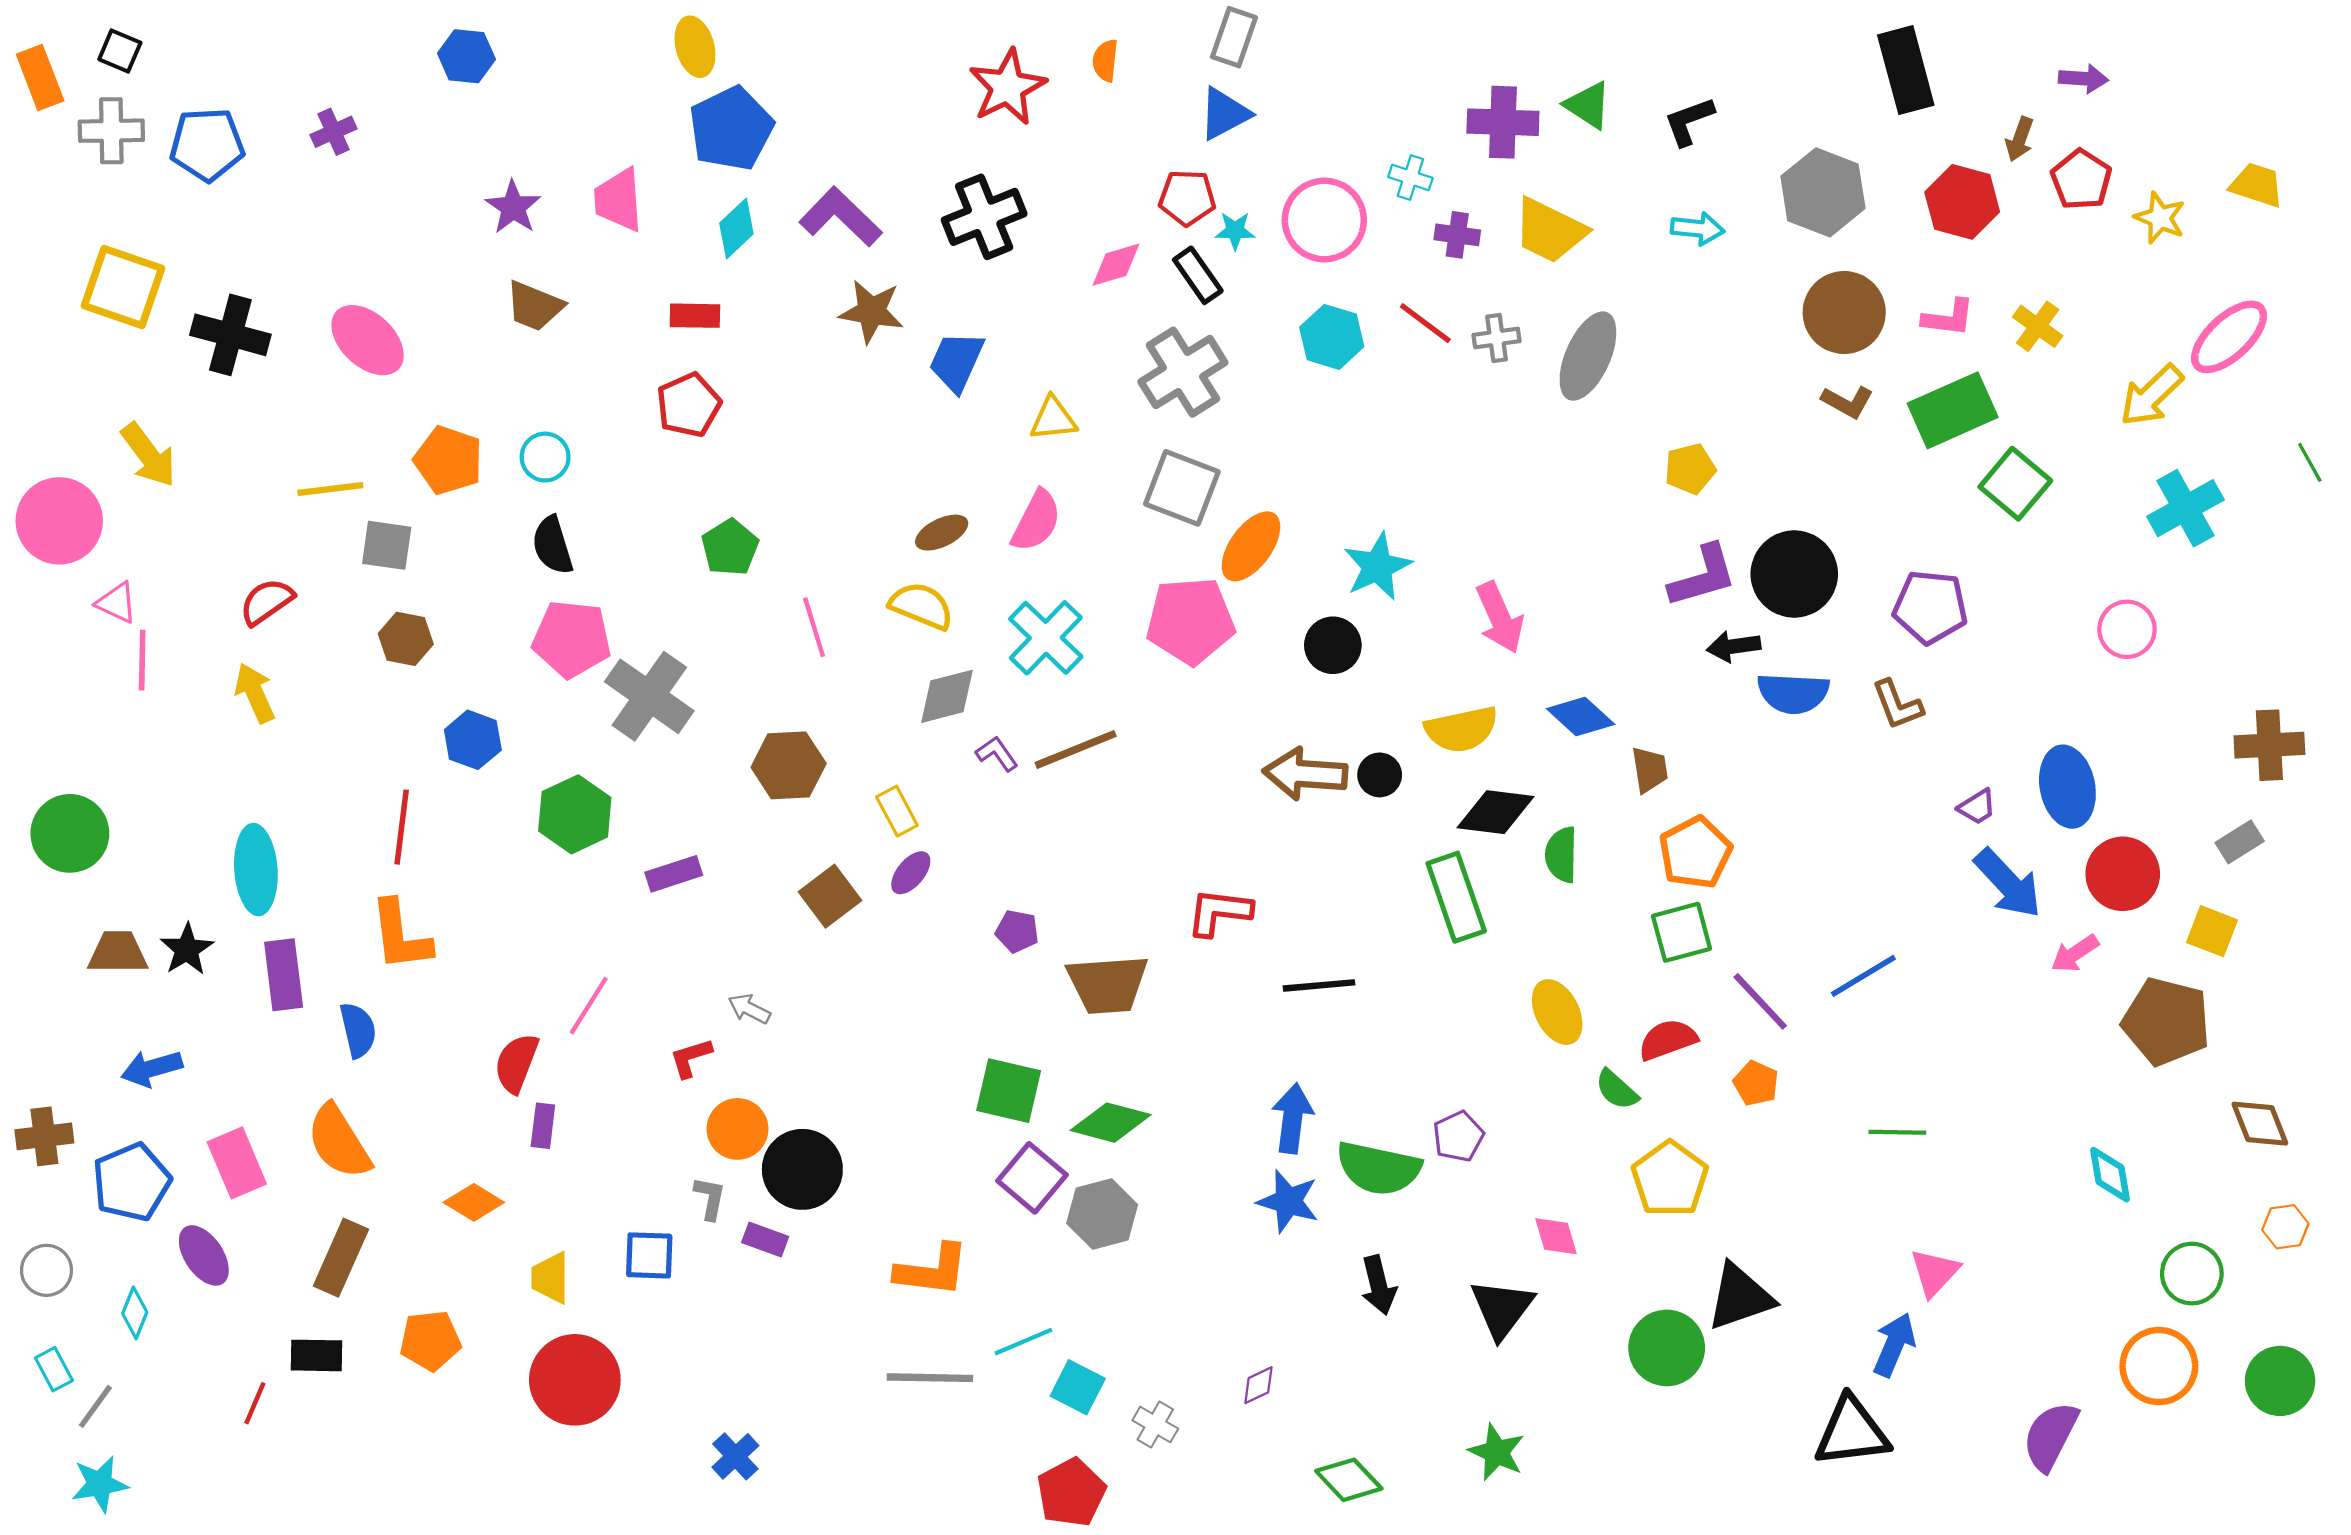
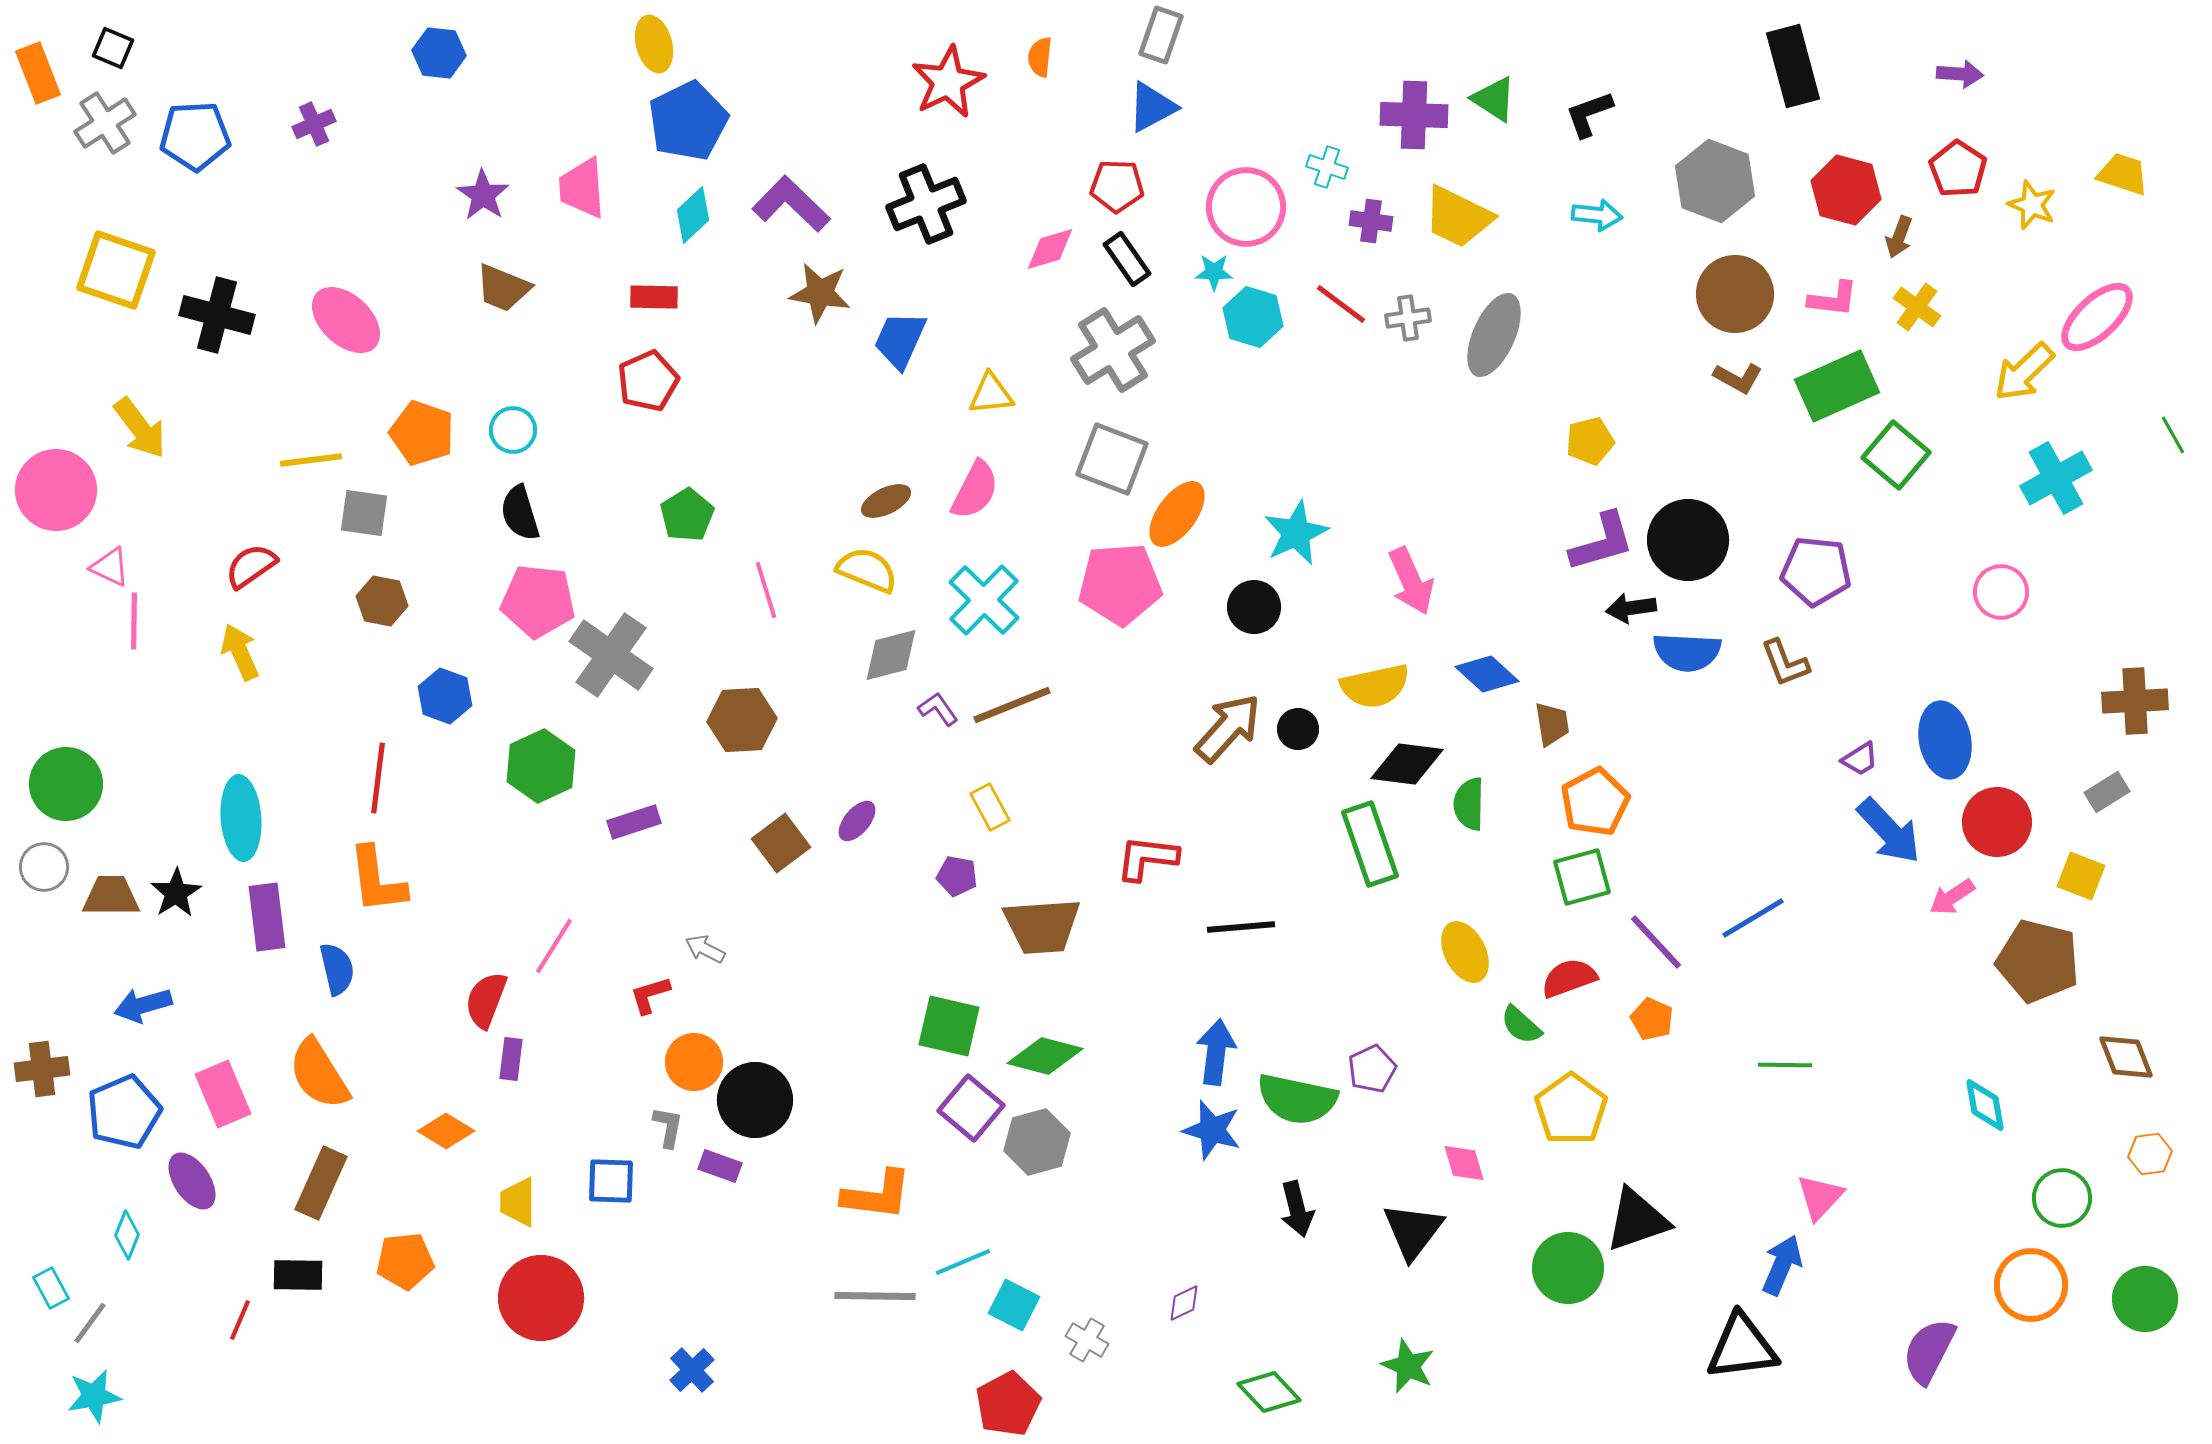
gray cross: (111, 131) -> (105, 123), turned -32
brown arrow: (2020, 139) -> (1899, 237), moved
cyan star: (1235, 231) -> (1214, 272), moved
brown arrow: (1305, 774) -> (1228, 728), turned 128
yellow rectangle: (897, 811) -> (990, 807), moved
gray circle: (46, 1270) -> (44, 867), moved

